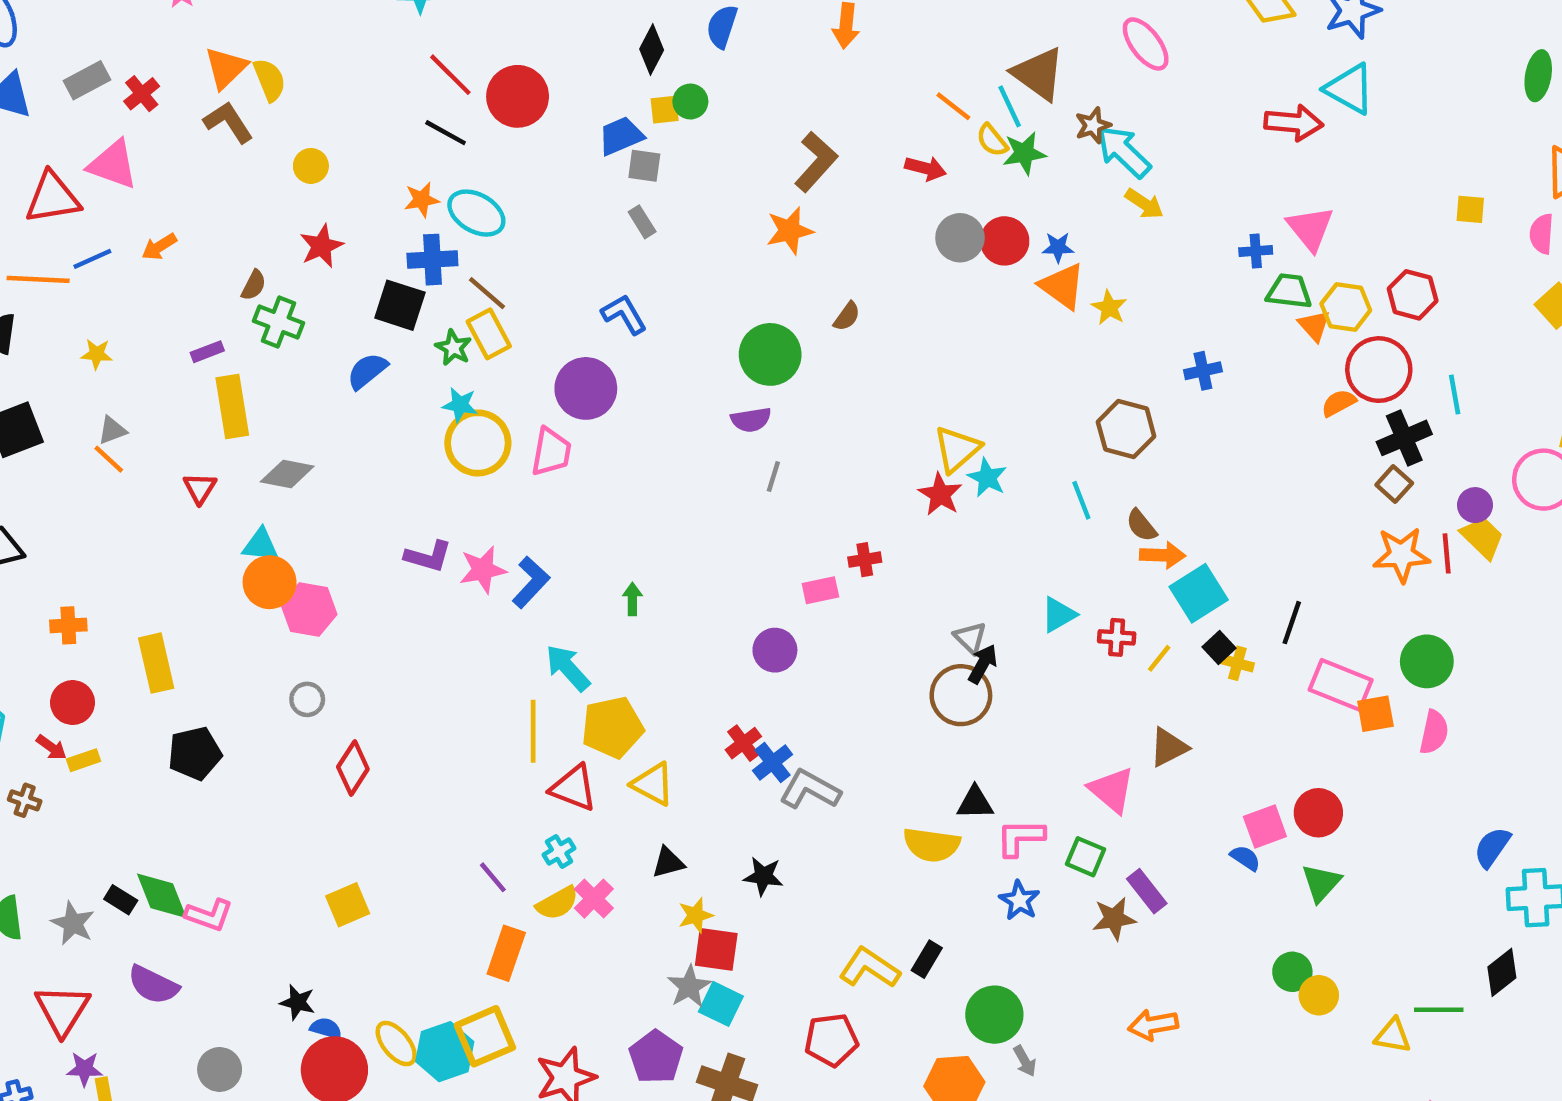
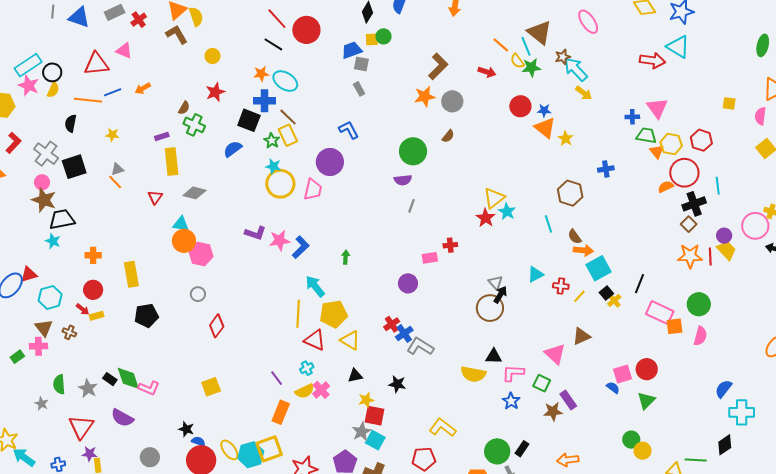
pink triangle: (113, 165) -> (124, 51), size x0.7
gray circle: (960, 238) -> (452, 101), moved
yellow cross: (1237, 663) -> (614, 300), turned 32
black rectangle: (927, 959) -> (522, 449), moved

